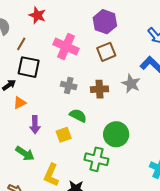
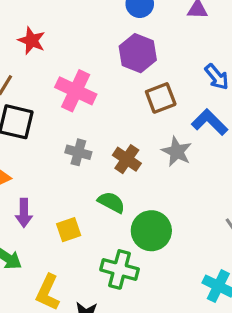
brown square: (106, 52) -> (161, 98), moved
brown cross: (99, 89) -> (127, 159), turned 36
green semicircle: (78, 115) -> (111, 202), moved

